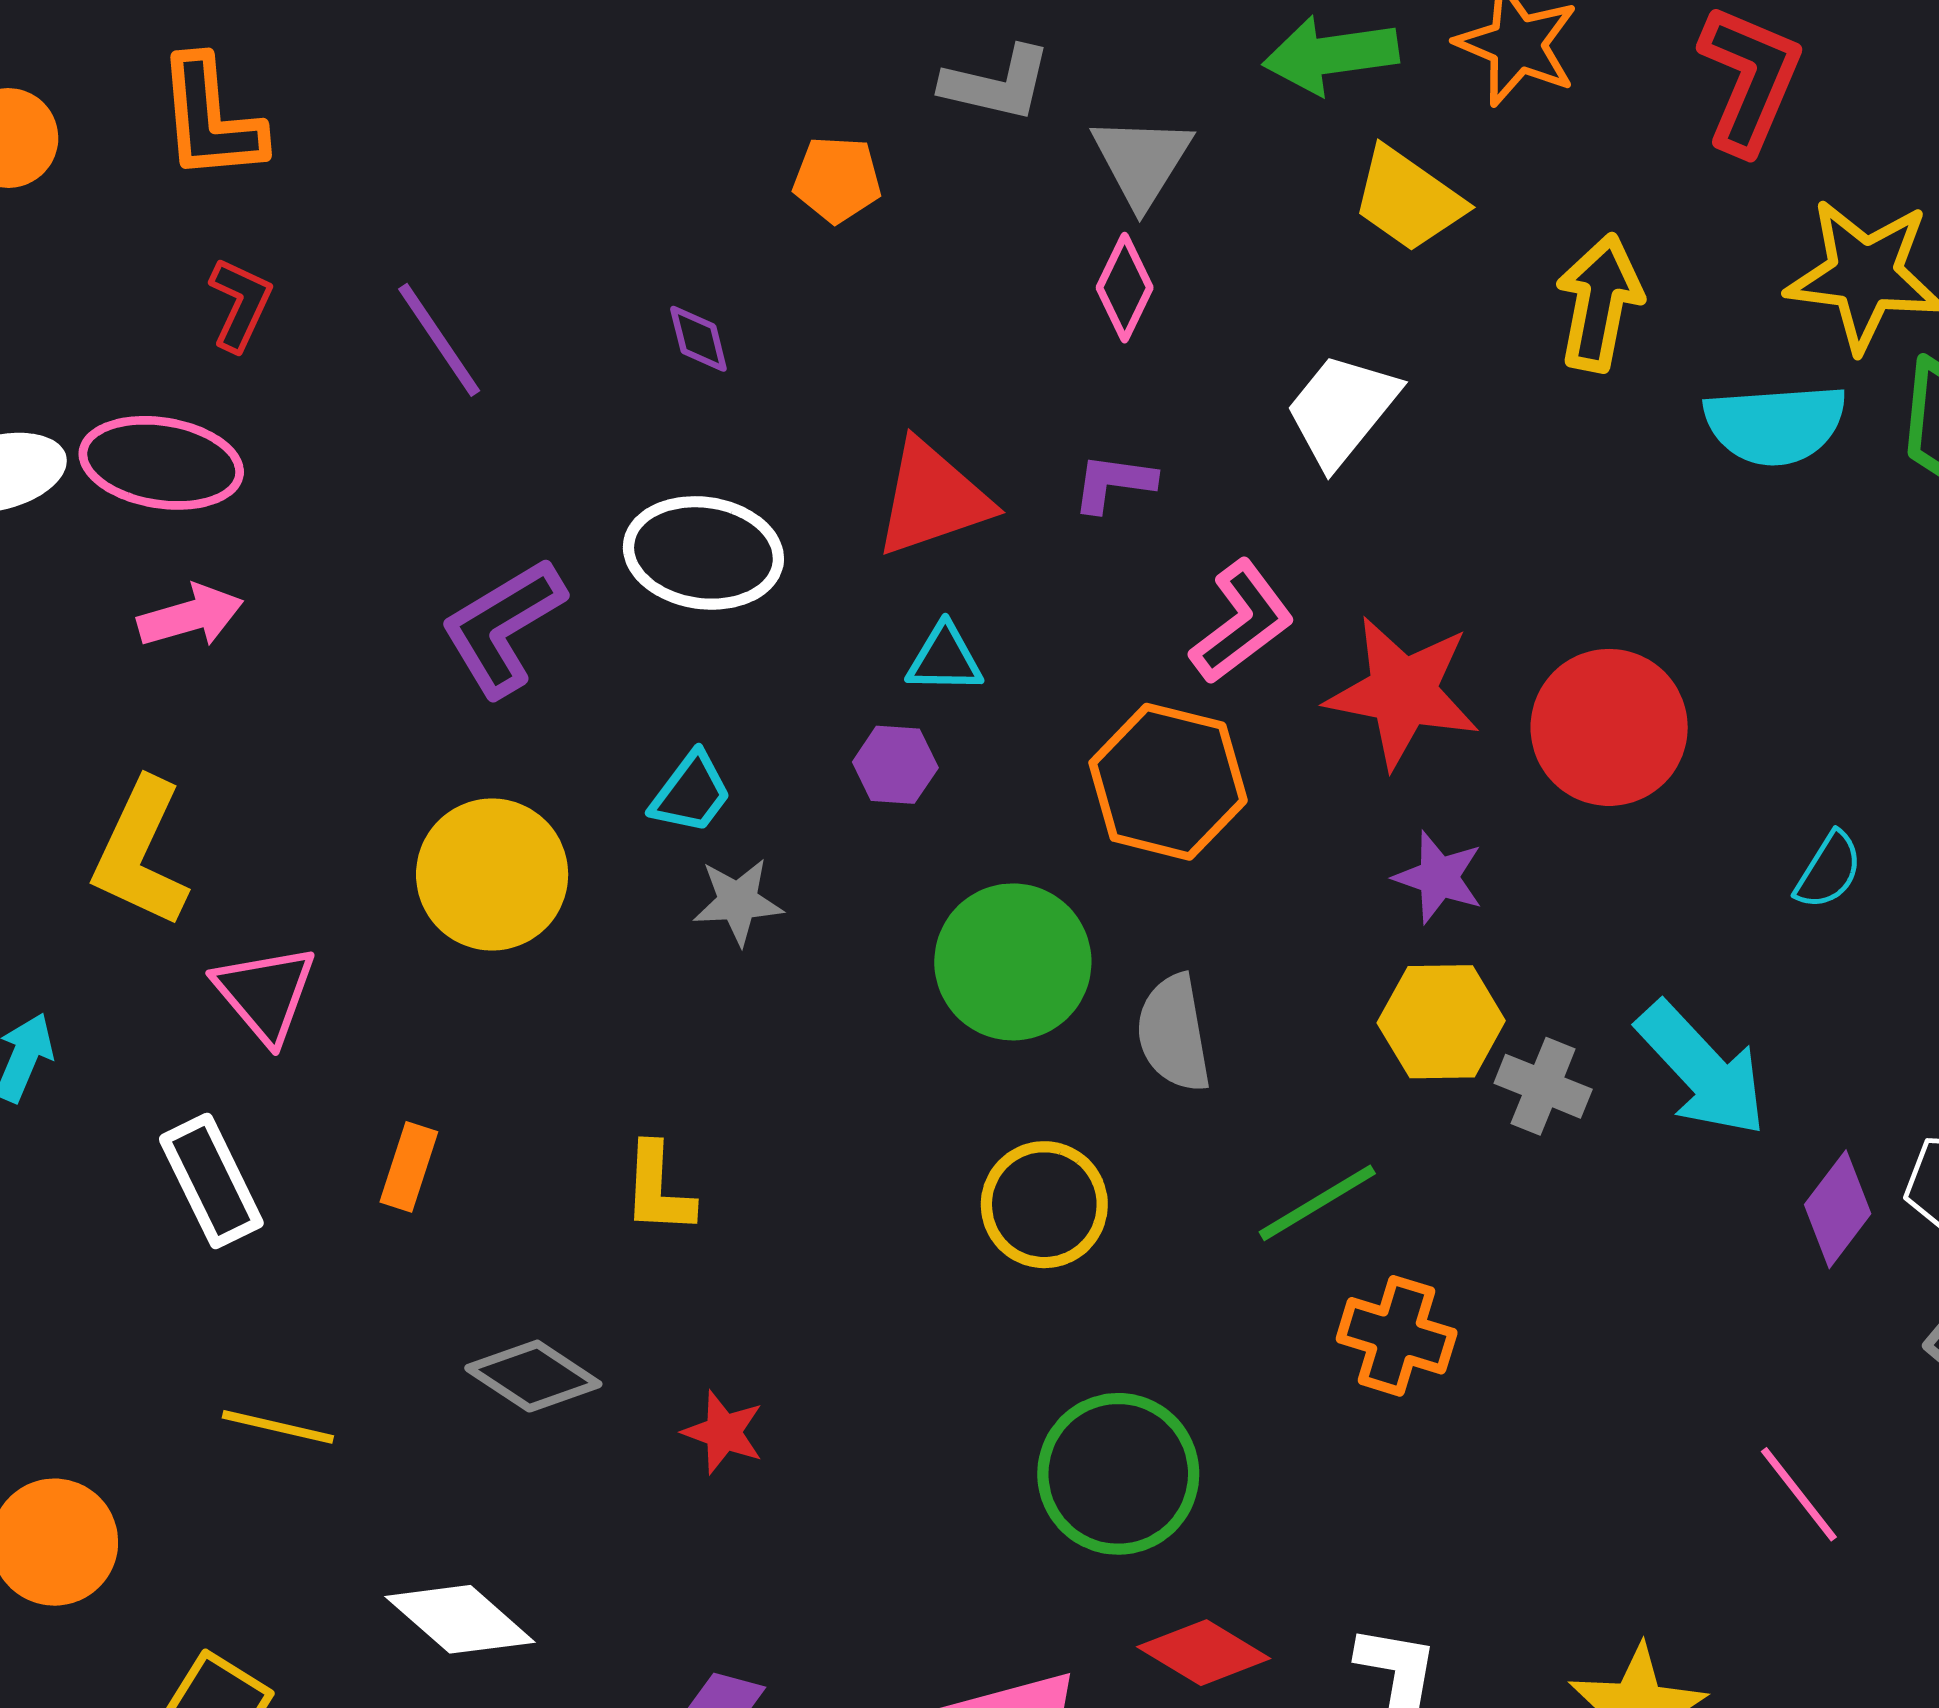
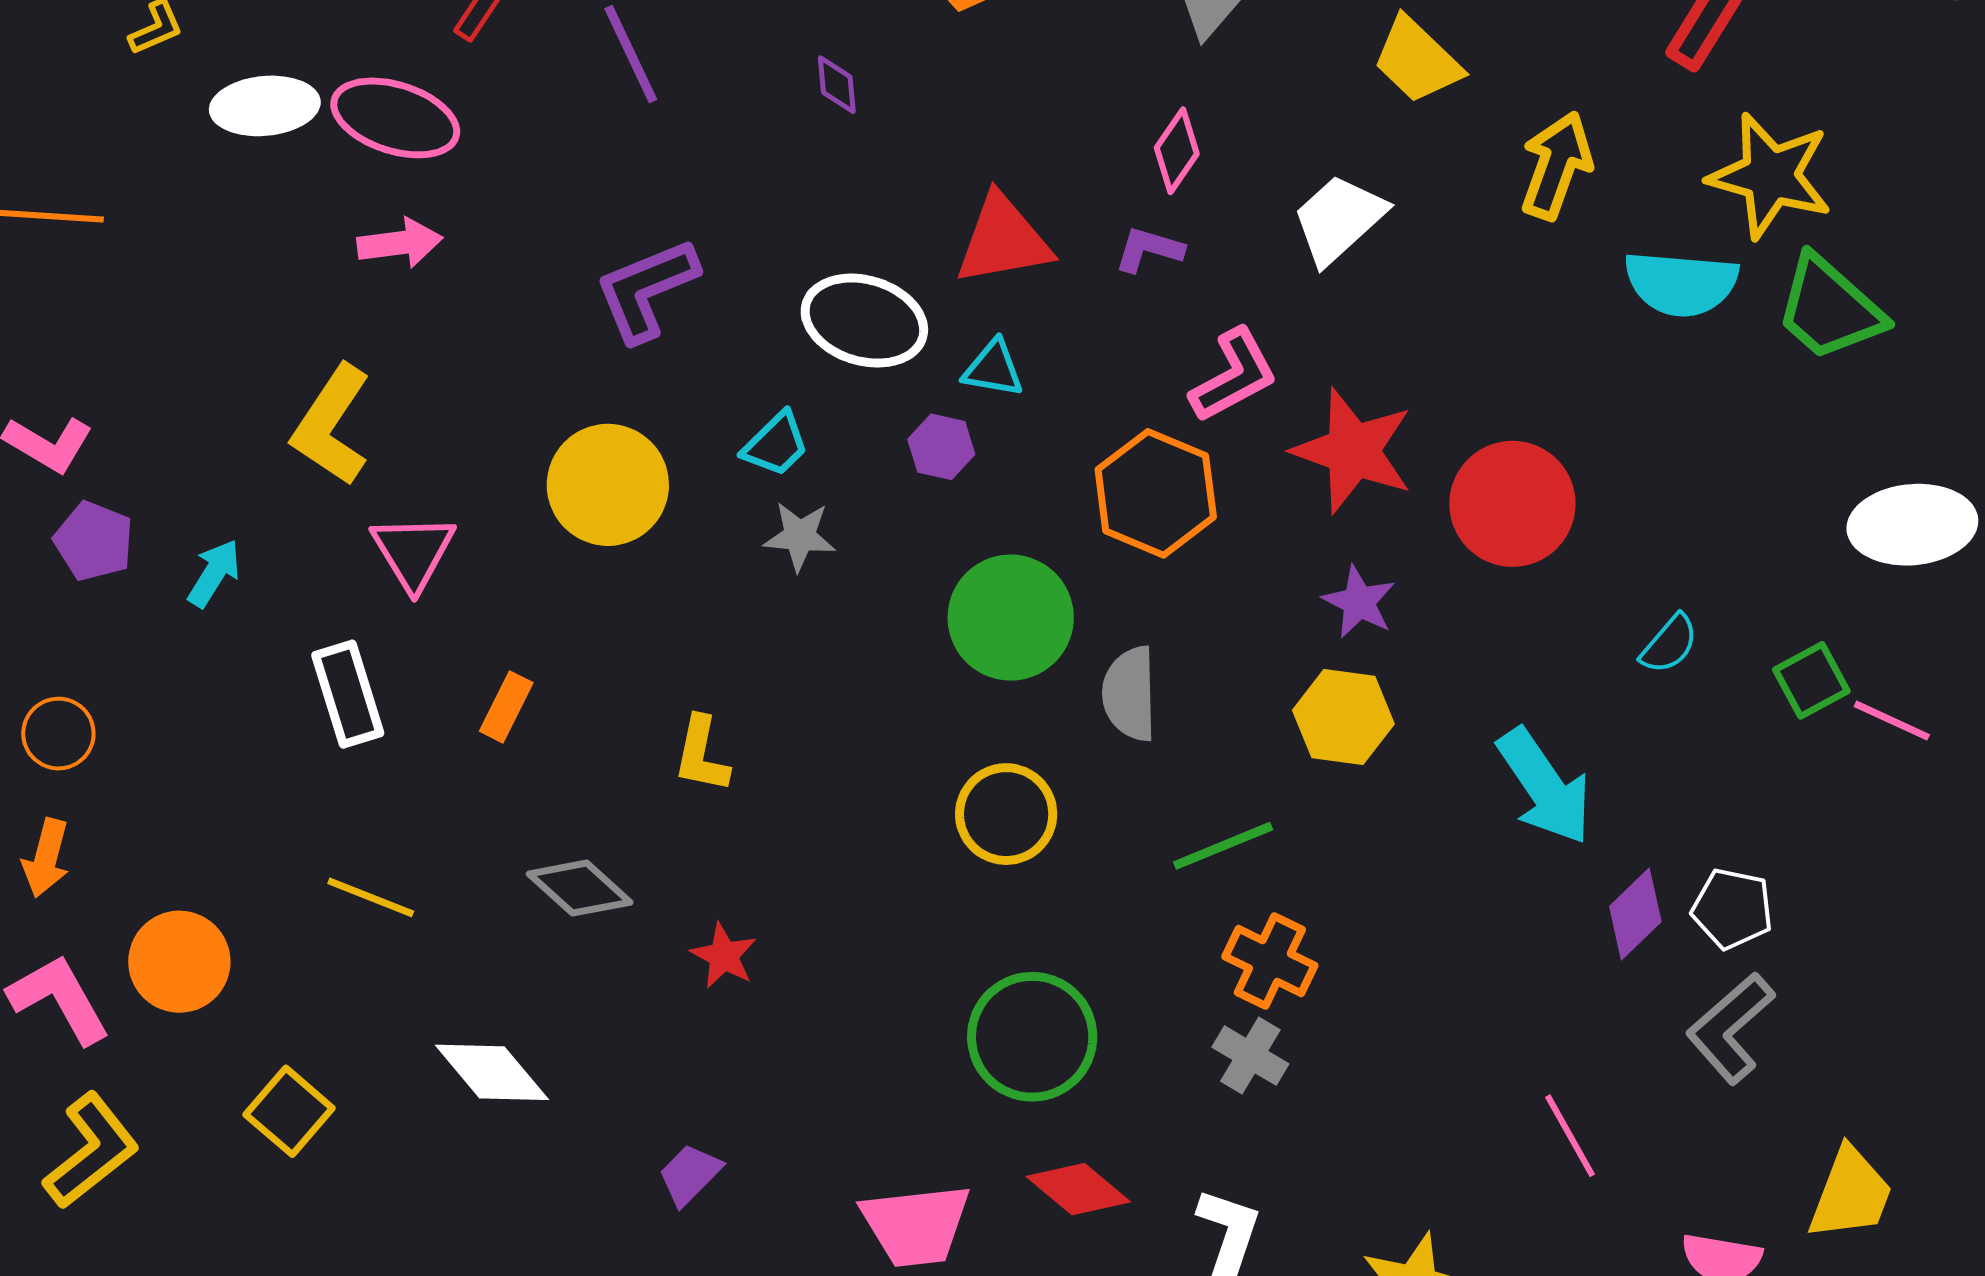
pink diamond: (1125, 288) -> (1177, 151), moved
white ellipse: (703, 553) -> (864, 321), moved
gray cross: (1543, 1086) -> (1250, 1056), moved

